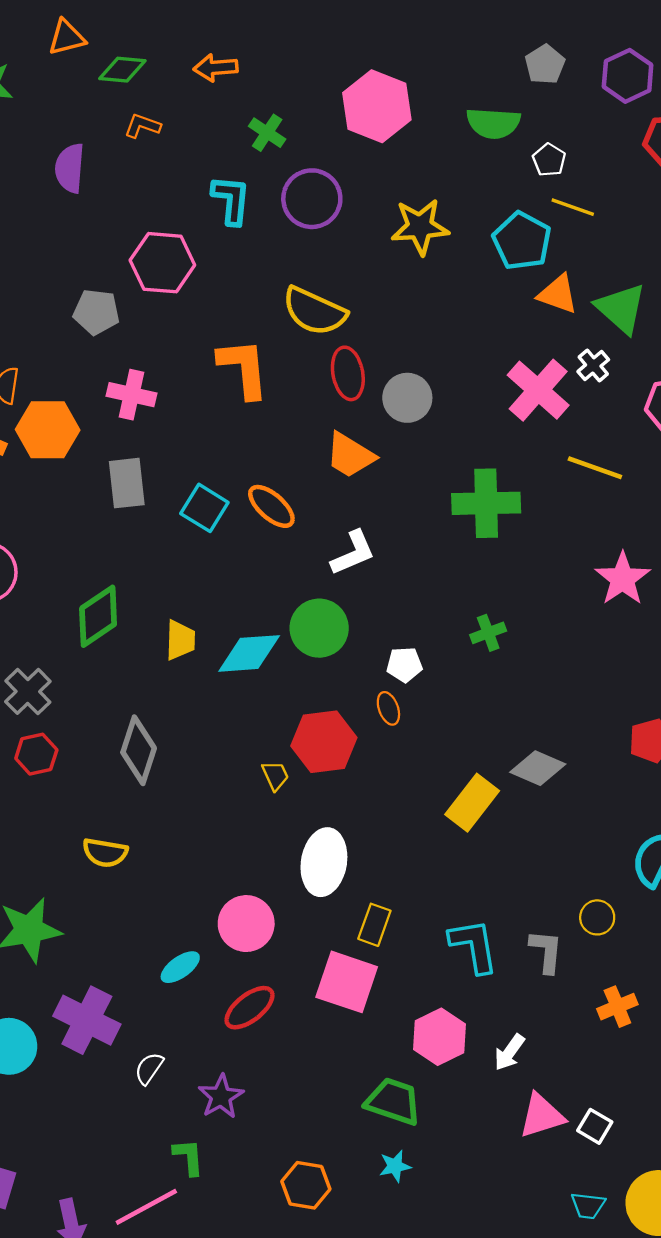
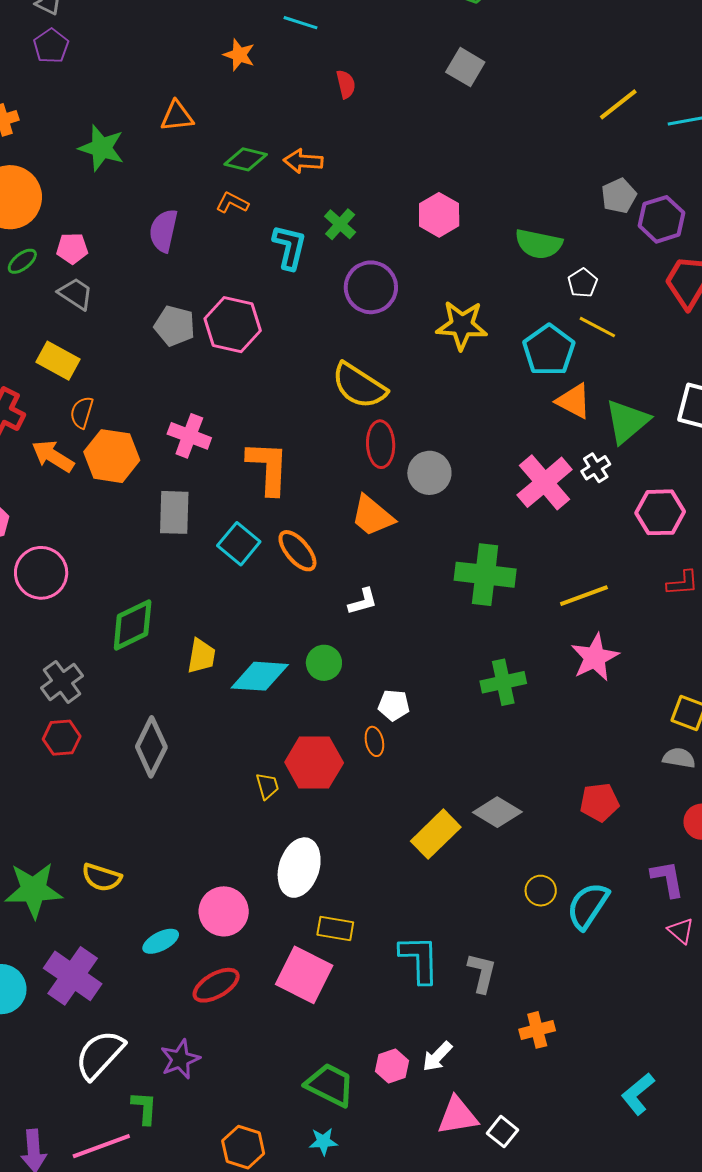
gray pentagon: (545, 64) -> (619, 196), moved
green diamond: (122, 70) -> (246, 159), moved
pink hexagon: (377, 106) -> (439, 215), size x0.7
cyan L-shape: (231, 200) -> (290, 247), moved
green triangle: (621, 308) -> (627, 421), turned 30
gray pentagon: (96, 312) -> (175, 326), moved
orange L-shape: (244, 368) -> (268, 468), moved
yellow line: (595, 468) -> (584, 596), moved, turned -48
white L-shape: (353, 553) -> (363, 601), size x0.7
green circle: (319, 628) -> (324, 663), size x0.7
green cross: (488, 633) -> (503, 682), moved, size x1.4
yellow semicircle: (105, 853) -> (102, 877), moved
yellow circle: (597, 917) -> (541, 891), moved
yellow rectangle: (374, 925) -> (335, 928), turned 72
pink hexagon: (439, 1037) -> (392, 1066), moved, size x0.7
white semicircle: (149, 1068) -> (100, 1055), moved, size x1.8

